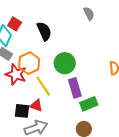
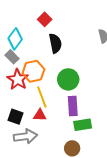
red square: (15, 24) -> (45, 19), moved
red triangle: (36, 105) -> (40, 115), moved, turned -32

